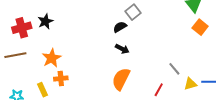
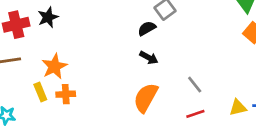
gray line: (174, 69) -> (195, 85), moved
yellow rectangle: (42, 90) -> (40, 92), moved
red line: (159, 90) -> (195, 114), turned 40

